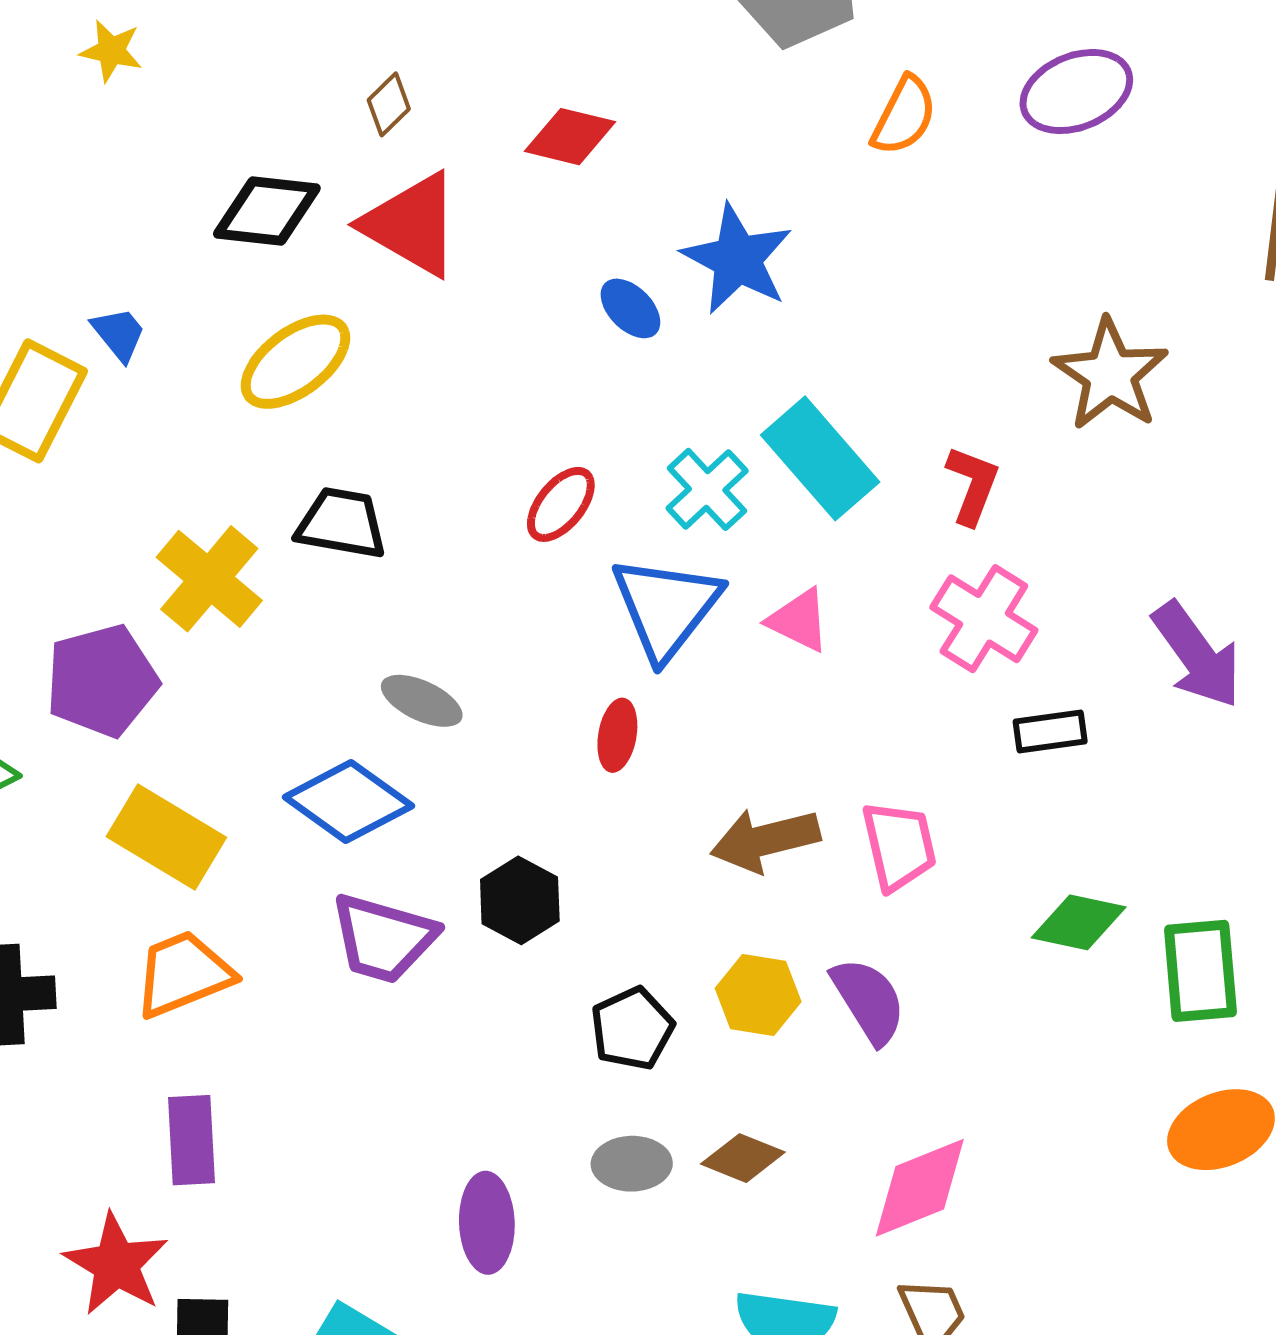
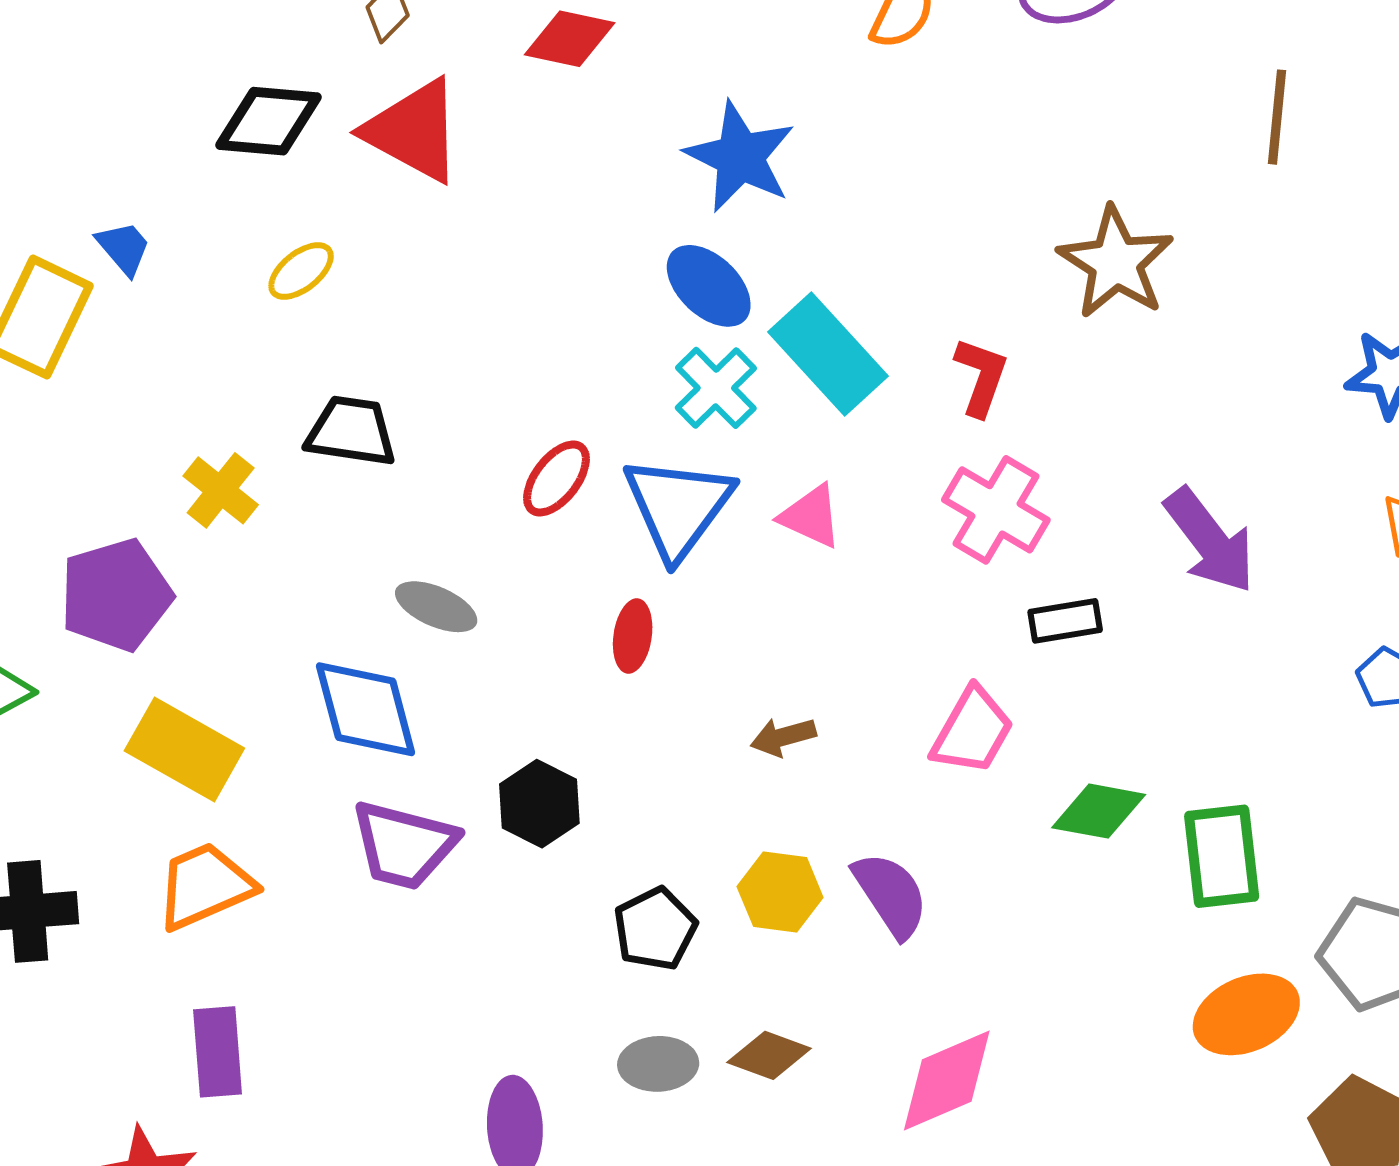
blue ellipse: (630, 308) -> (709, 286), moved, size x1.4
yellow ellipse: (295, 362) -> (301, 271), size x0.6
red ellipse: (561, 504) -> (556, 479), moved
yellow cross: (209, 579) -> (221, 490), size x0.7
blue diamond: (348, 802) -> (366, 709), turned 41
brown arrow: (765, 840) -> (783, 737), size x0.6
pink trapezoid: (899, 846) -> (972, 731), moved, turned 44

